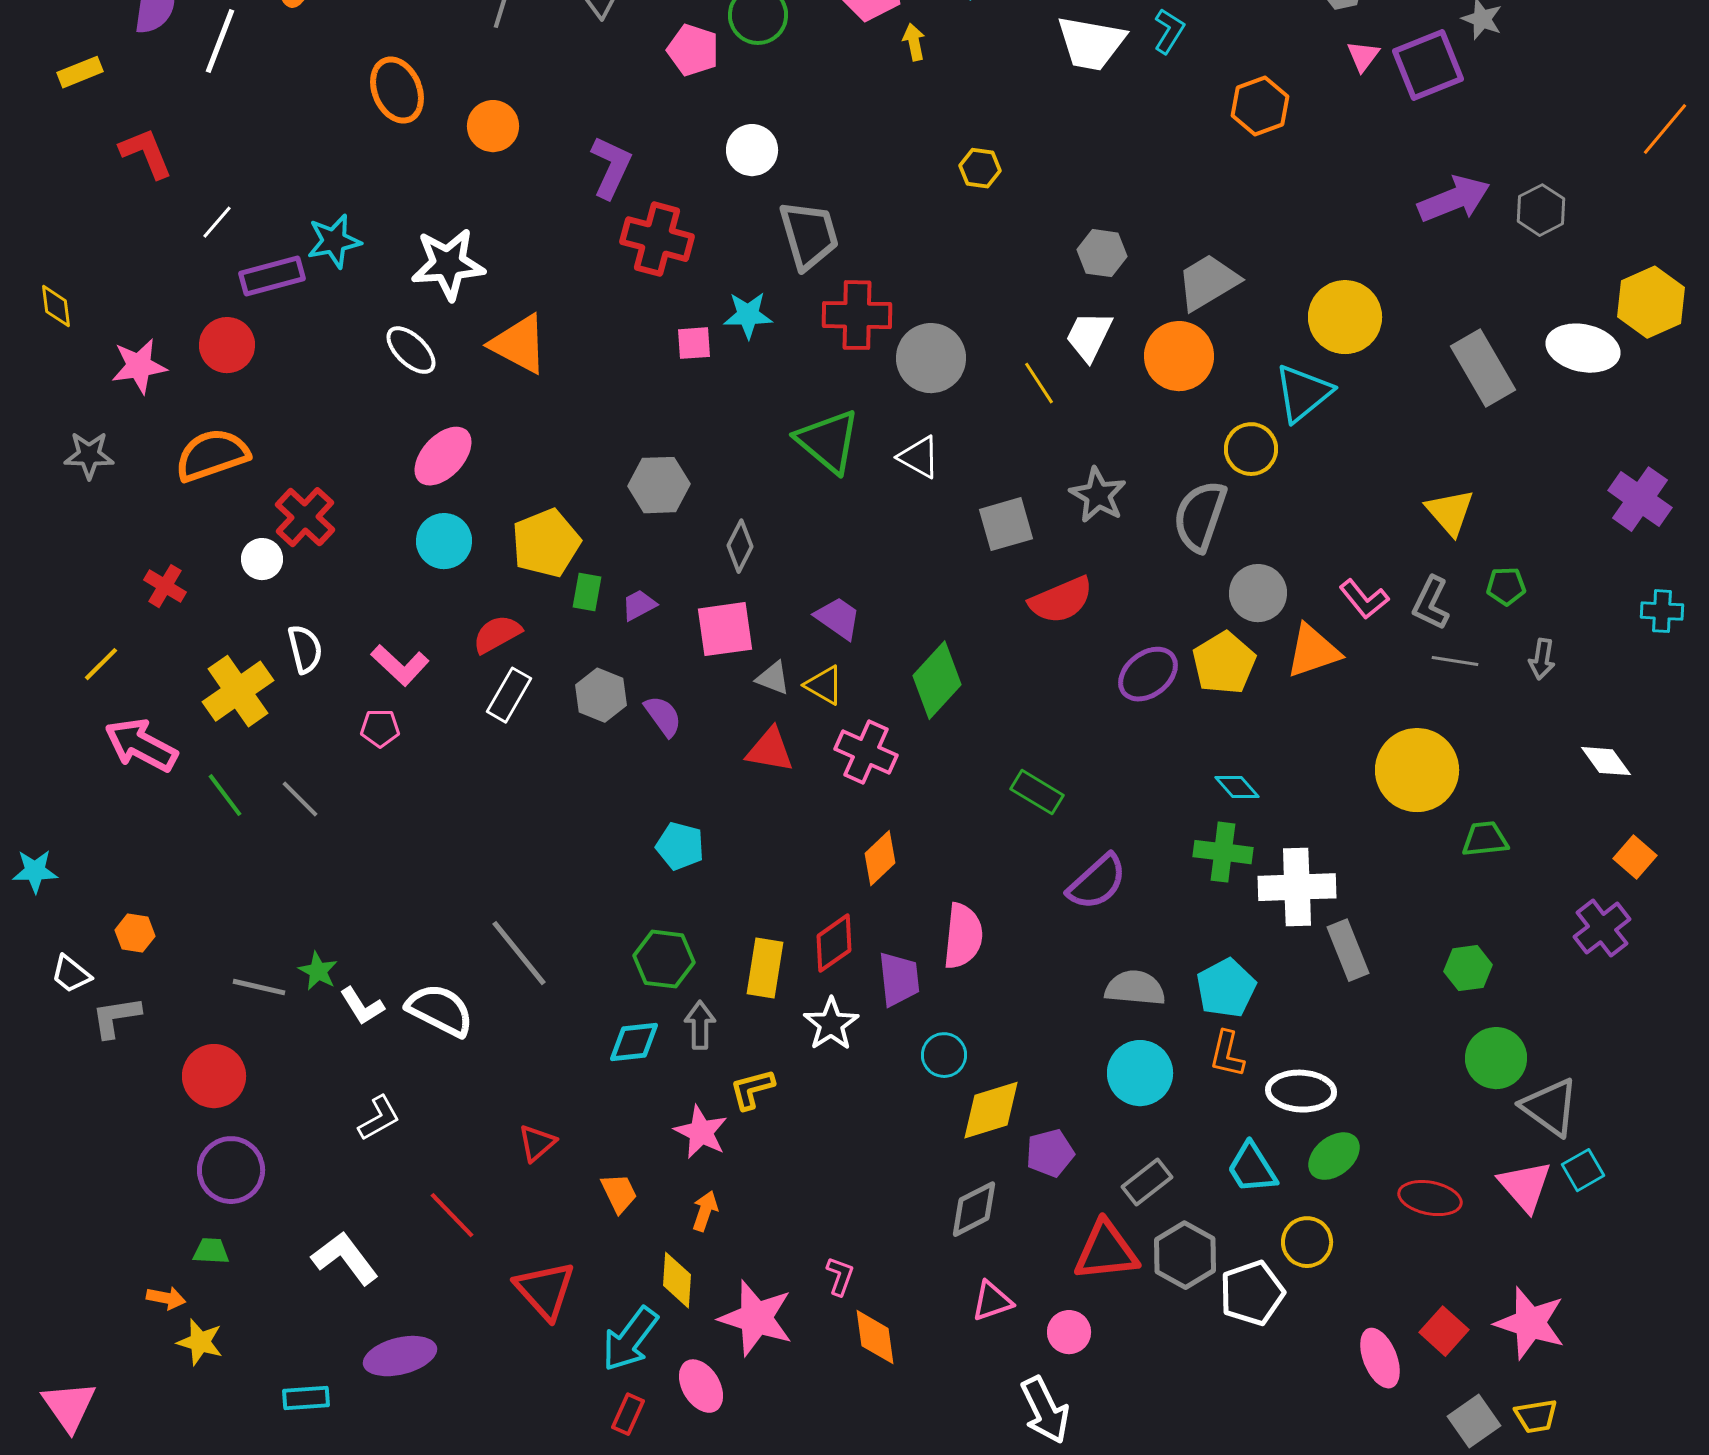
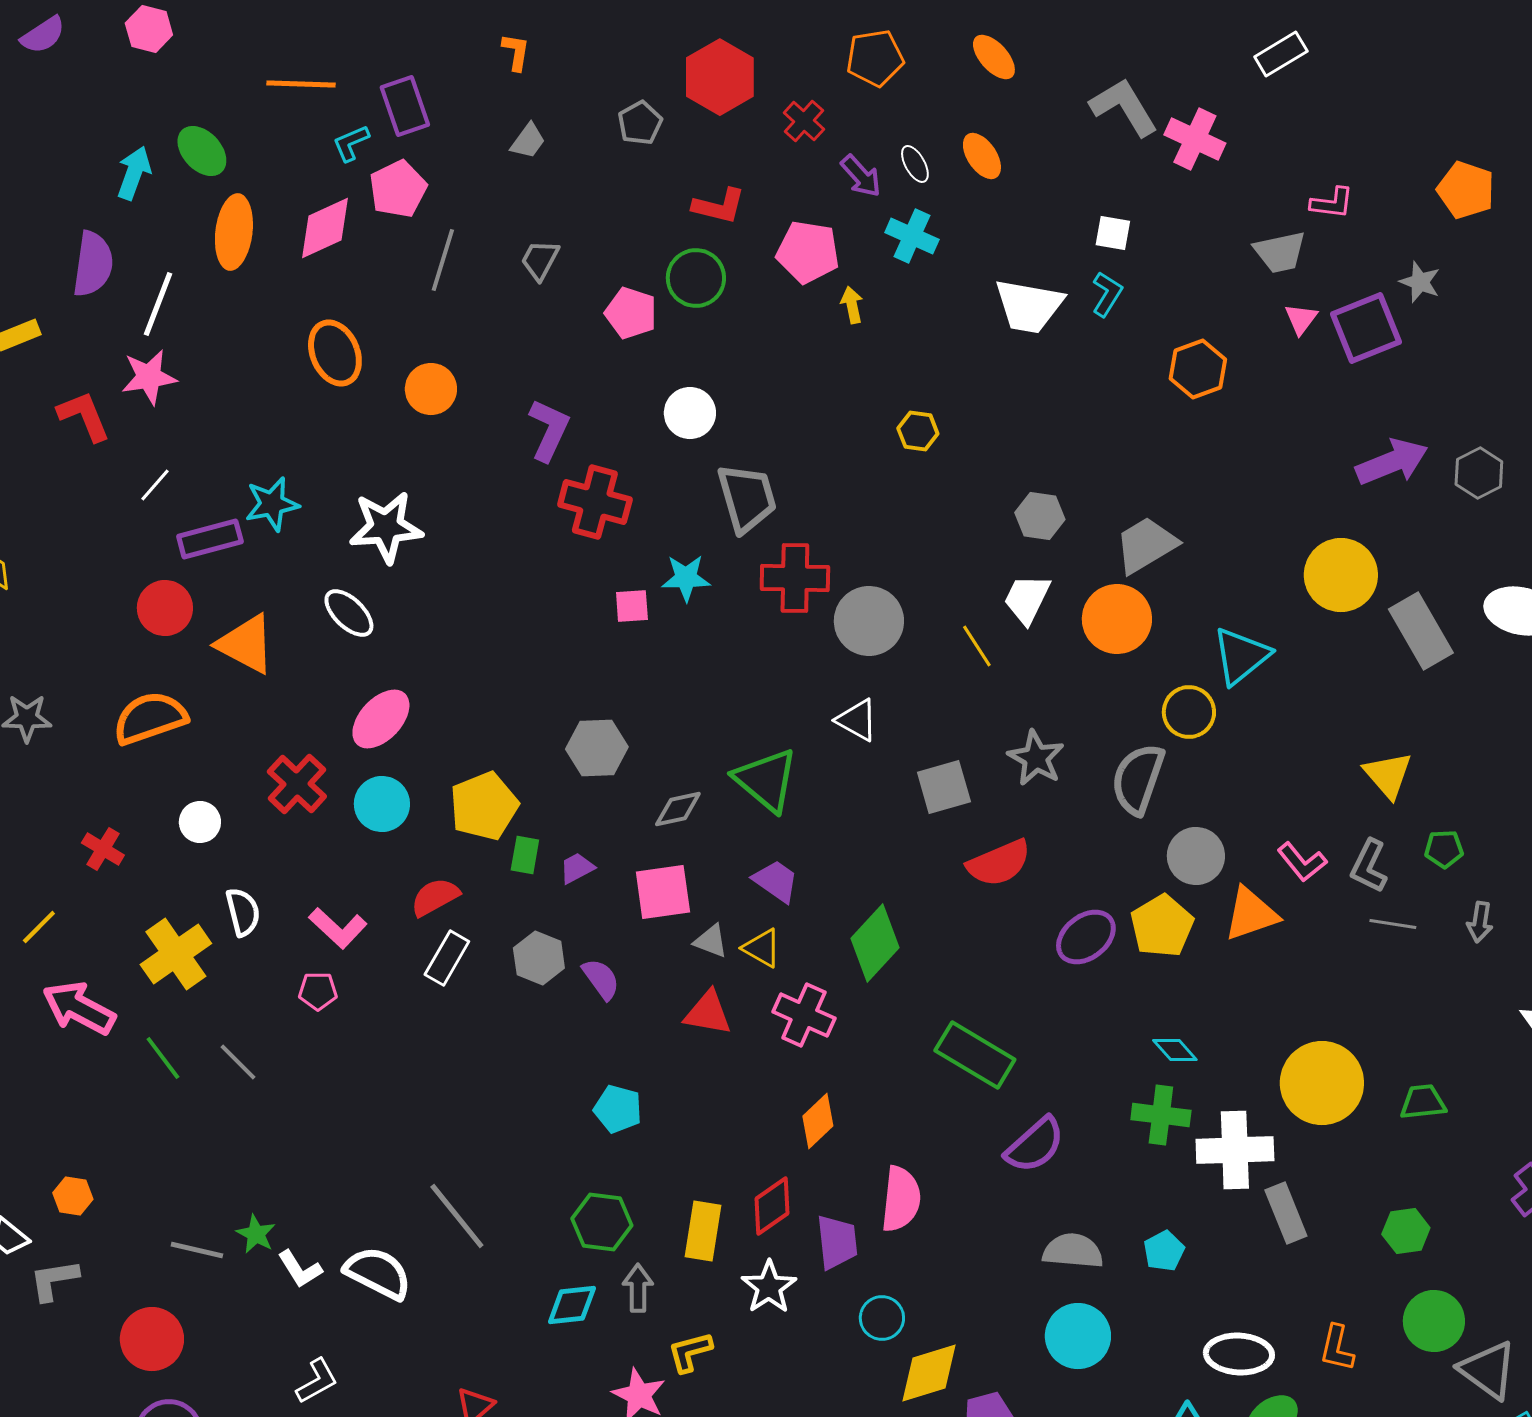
yellow circle: (1345, 317) -> (1341, 575), moved
orange triangle: (519, 344) -> (246, 644), moved
pink star: (139, 366) -> (149, 377), moved
green triangle: (828, 441) -> (766, 780), moved
red cross: (305, 517) -> (297, 784), moved
gray diamond: (740, 546) -> (678, 809), turned 51
yellow circle: (1417, 770) -> (1322, 1083), moved
green rectangle: (1037, 792) -> (975, 1055), size x1.5
cyan pentagon: (1226, 988) -> (1164, 1251), size x0.7
orange L-shape: (1227, 1054) -> (1337, 1348), moved

